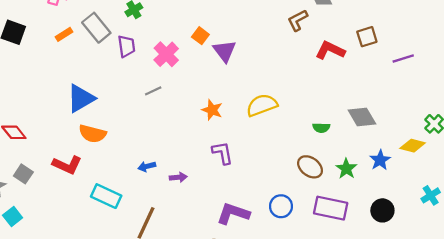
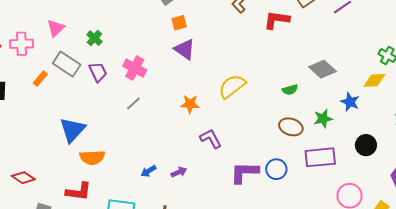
orange square: (200, 36) -> (179, 23), moved, turned -35
green star: (346, 169) -> (323, 119), turned -30
purple L-shape: (233, 214) -> (244, 172), moved

